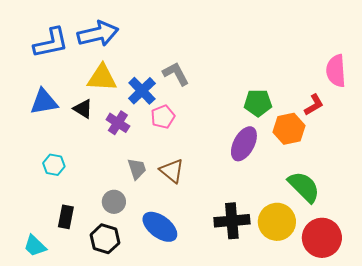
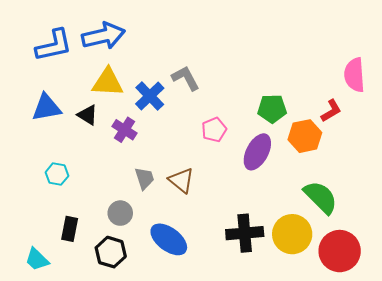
pink pentagon: (163, 117) -> (214, 130), moved

